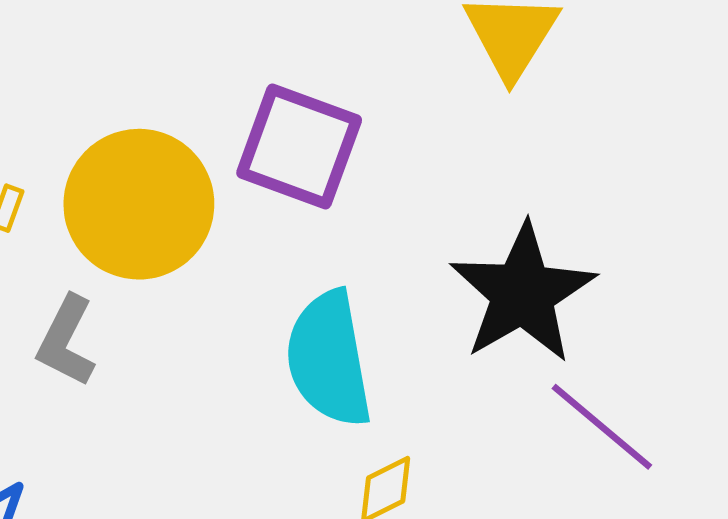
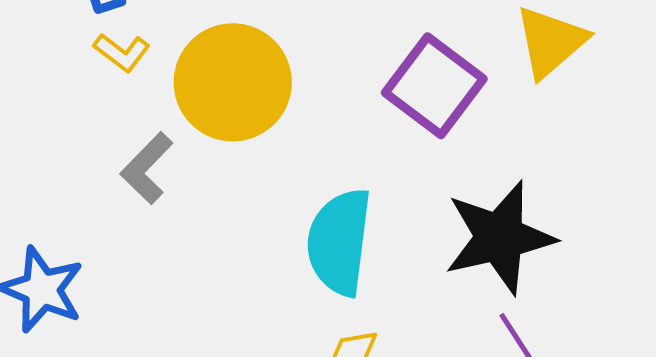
purple square: (299, 146) -> (434, 86), moved

